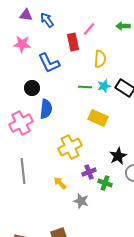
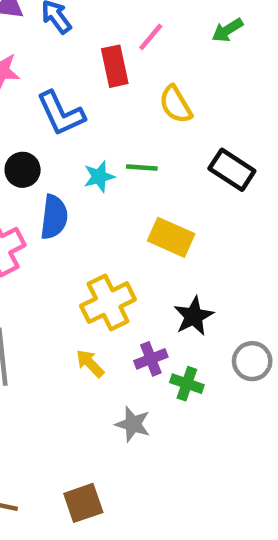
green arrow: (123, 26) -> (227, 30), turned -32
yellow semicircle: (100, 59) -> (176, 104), turned 144
cyan star: (104, 86) -> (99, 177), moved
black star: (118, 156) -> (194, 316), moved
yellow arrow: (60, 183) -> (90, 363), moved

